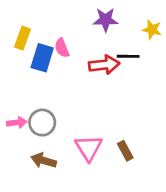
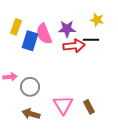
purple star: (106, 20) -> (67, 29), moved
yellow star: (152, 30) -> (97, 20), moved
pink semicircle: (62, 48) -> (44, 34), size x1.5
pink arrow: (17, 123) -> (10, 77), moved

